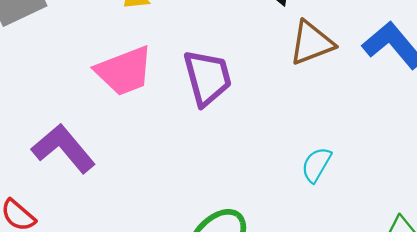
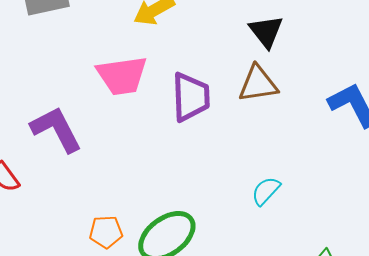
brown triangle: (311, 43) -> (258, 84), moved

